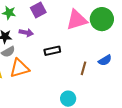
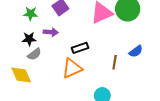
orange triangle: (19, 68) -> (72, 68), moved

